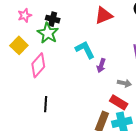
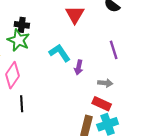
red triangle: (104, 15) -> (75, 15), turned -30
black line: (46, 104) -> (22, 104), moved

